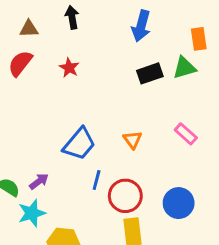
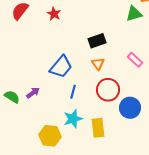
black rectangle: (150, 73) -> (97, 41), moved
red circle: (125, 196) -> (108, 90), moved
cyan star: (32, 213) -> (73, 119), moved

